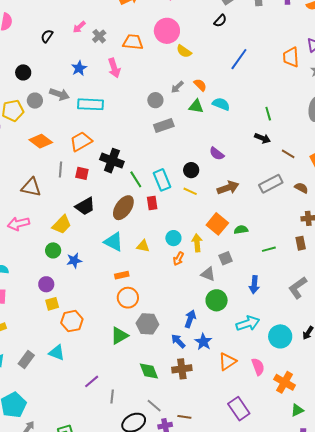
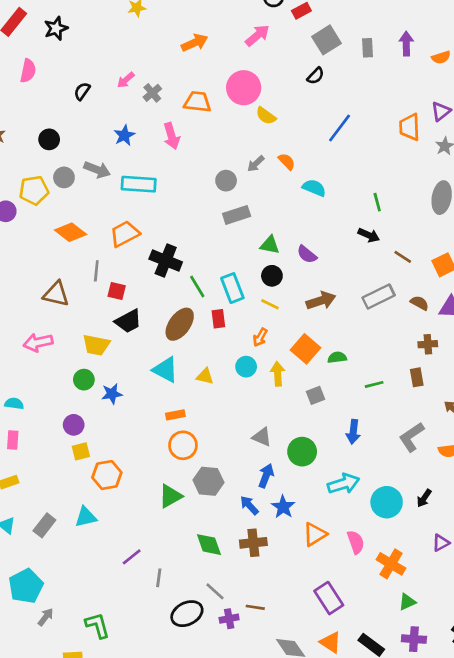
green triangle: (196, 106) -> (270, 245), moved
red square: (82, 173) -> (117, 291), moved
yellow trapezoid: (62, 225) -> (96, 345), turned 55
orange arrow: (178, 259) -> (260, 337), moved
gray triangle: (208, 274) -> (262, 437), moved
cyan triangle: (57, 353) -> (86, 517), turned -36

